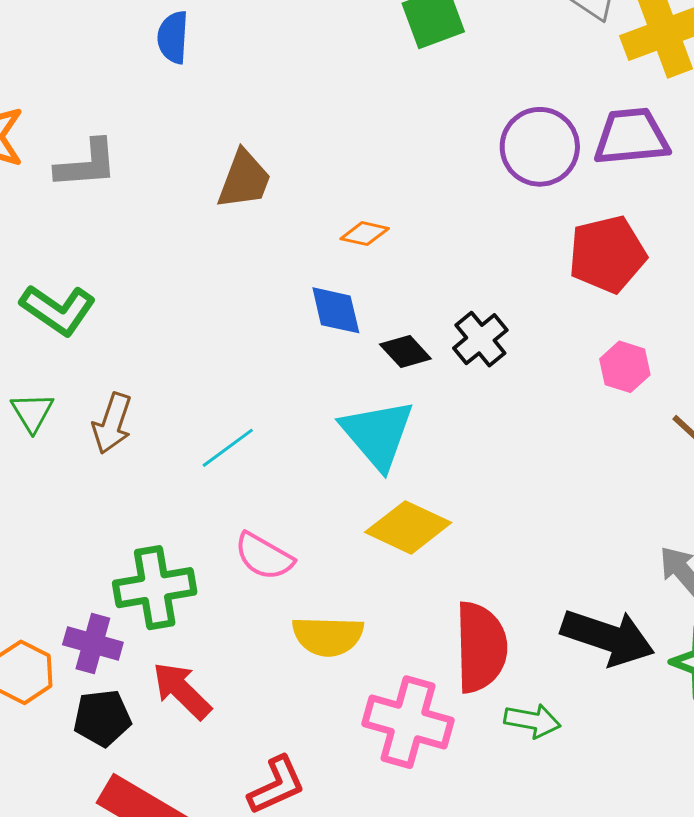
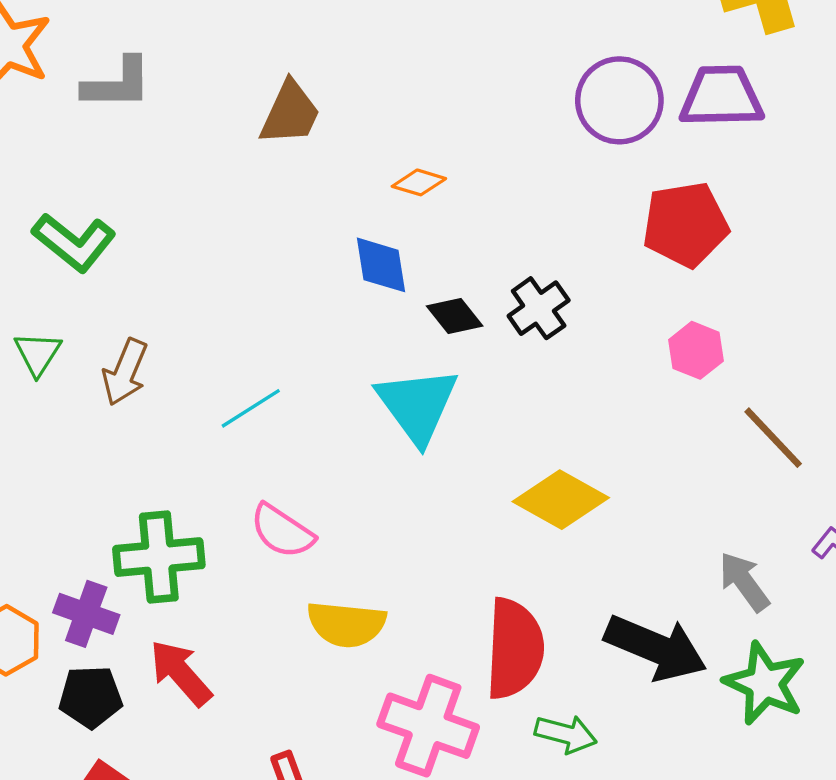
yellow diamond: (408, 527) -> (561, 500), moved

